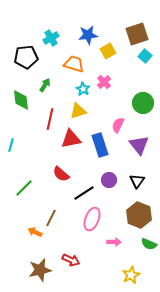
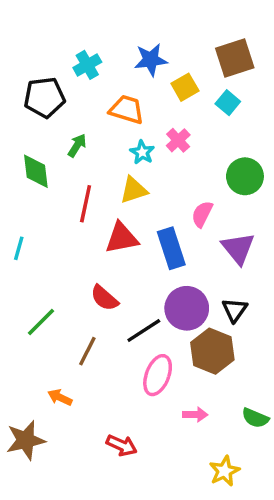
cyan square: (145, 56) -> (228, 103), moved
purple circle: (109, 180) -> (187, 308), size x1.6
brown hexagon: (139, 215) -> (212, 351), moved
brown line: (51, 218) -> (87, 351), moved
brown star: (40, 270) -> (26, 440), moved

